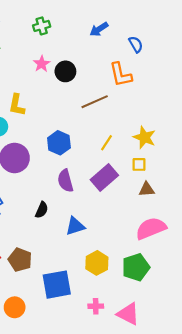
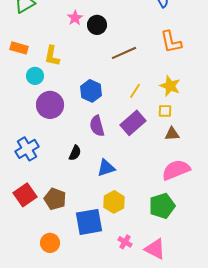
orange L-shape: (121, 75) -> (171, 42), moved
yellow hexagon: (97, 263) -> (114, 202), moved
pink cross: (96, 306) -> (125, 242), turned 32

